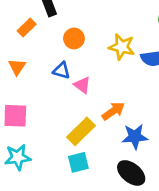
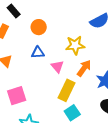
yellow star: (122, 47) -> (75, 45), moved
pink triangle: (82, 85) -> (57, 67), moved, turned 32

